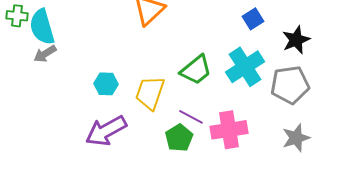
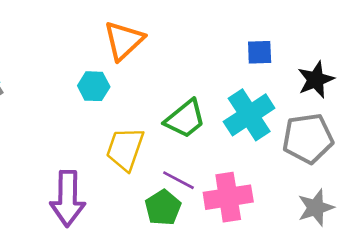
blue square: (253, 19) -> (260, 52), turned 30
cyan hexagon: (106, 84) -> (94, 86), moved
purple arrow: (106, 131) -> (68, 198), turned -60

